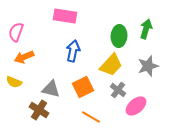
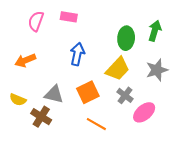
pink rectangle: (65, 16) -> (69, 17), size x0.7
pink semicircle: (16, 32) -> (36, 21), moved
yellow semicircle: (14, 82) -> (18, 100), moved

